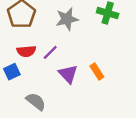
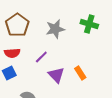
red semicircle: (26, 51) -> (12, 53), moved

